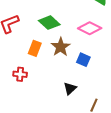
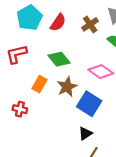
blue square: (83, 60) -> (89, 104), size x1.6
black triangle: (70, 88) -> (85, 133), moved

